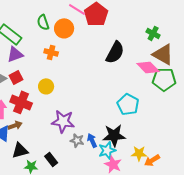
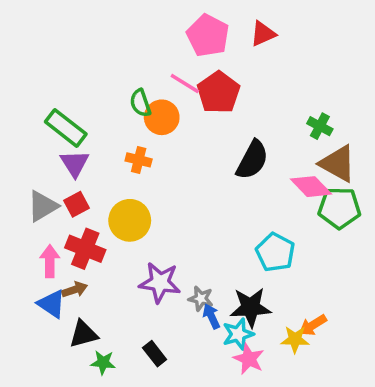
green semicircle: (43, 22) -> (140, 103), moved
purple triangle: (15, 54) -> (75, 163), turned -42
yellow circle: (46, 86) -> (130, 220), size x1.5
gray star: (77, 140) -> (201, 299), moved
black rectangle: (51, 159) -> (155, 354), moved
orange arrow: (152, 160) -> (313, 325), moved

